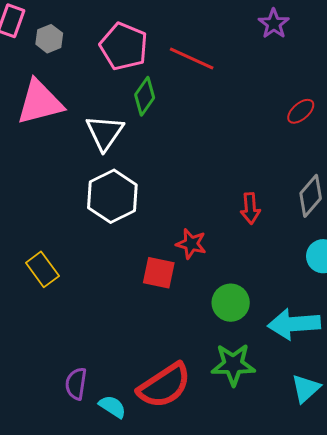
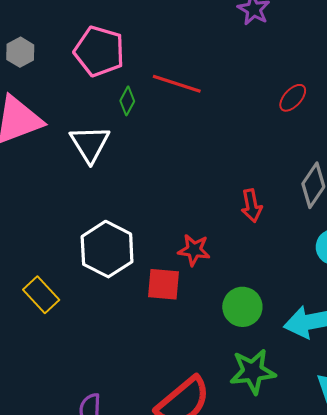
red line: (192, 58) -> (177, 84), moved
green diamond: (145, 96) -> (127, 101), size x0.7
white hexagon: (112, 196) -> (107, 249), moved

